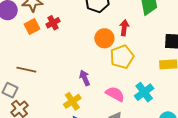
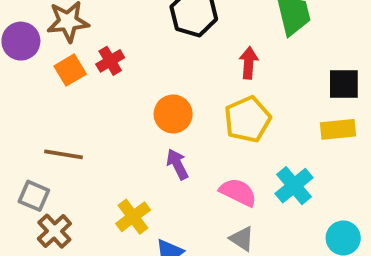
orange circle: (104, 38) -> (173, 114), moved
yellow cross: (72, 101) -> (133, 217), moved

